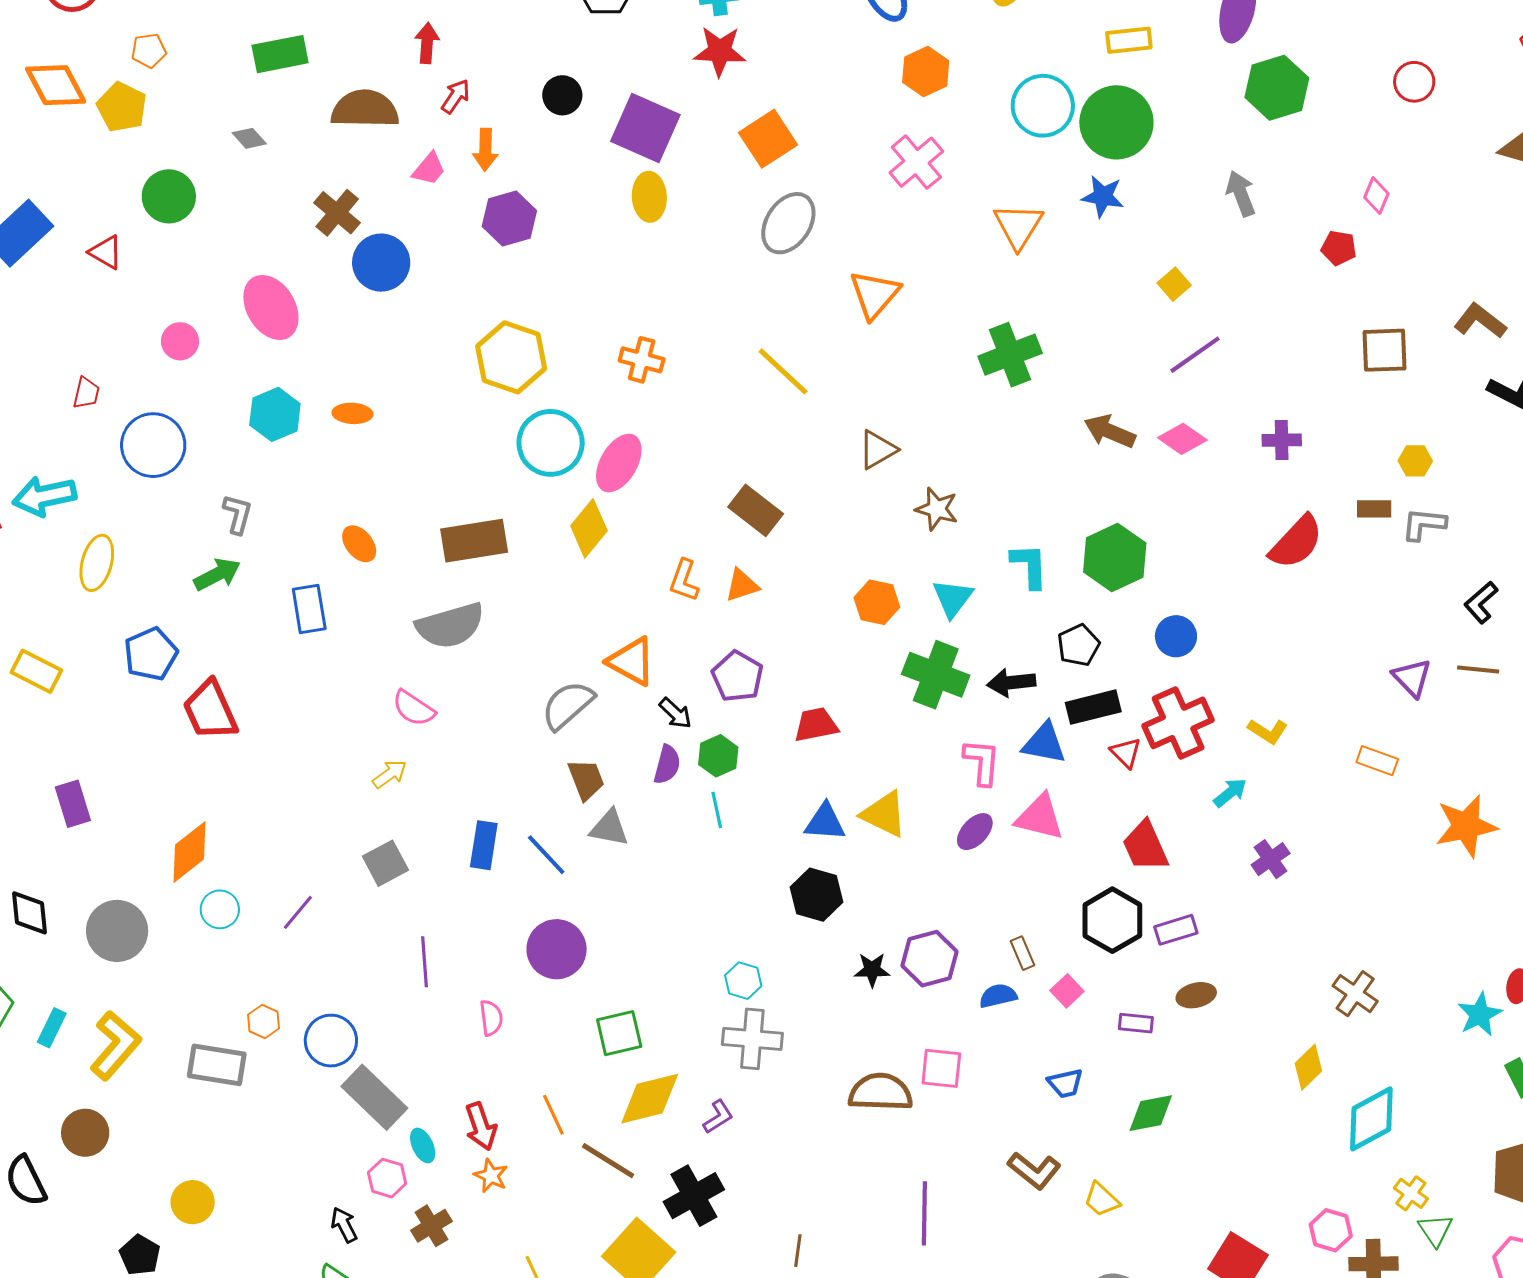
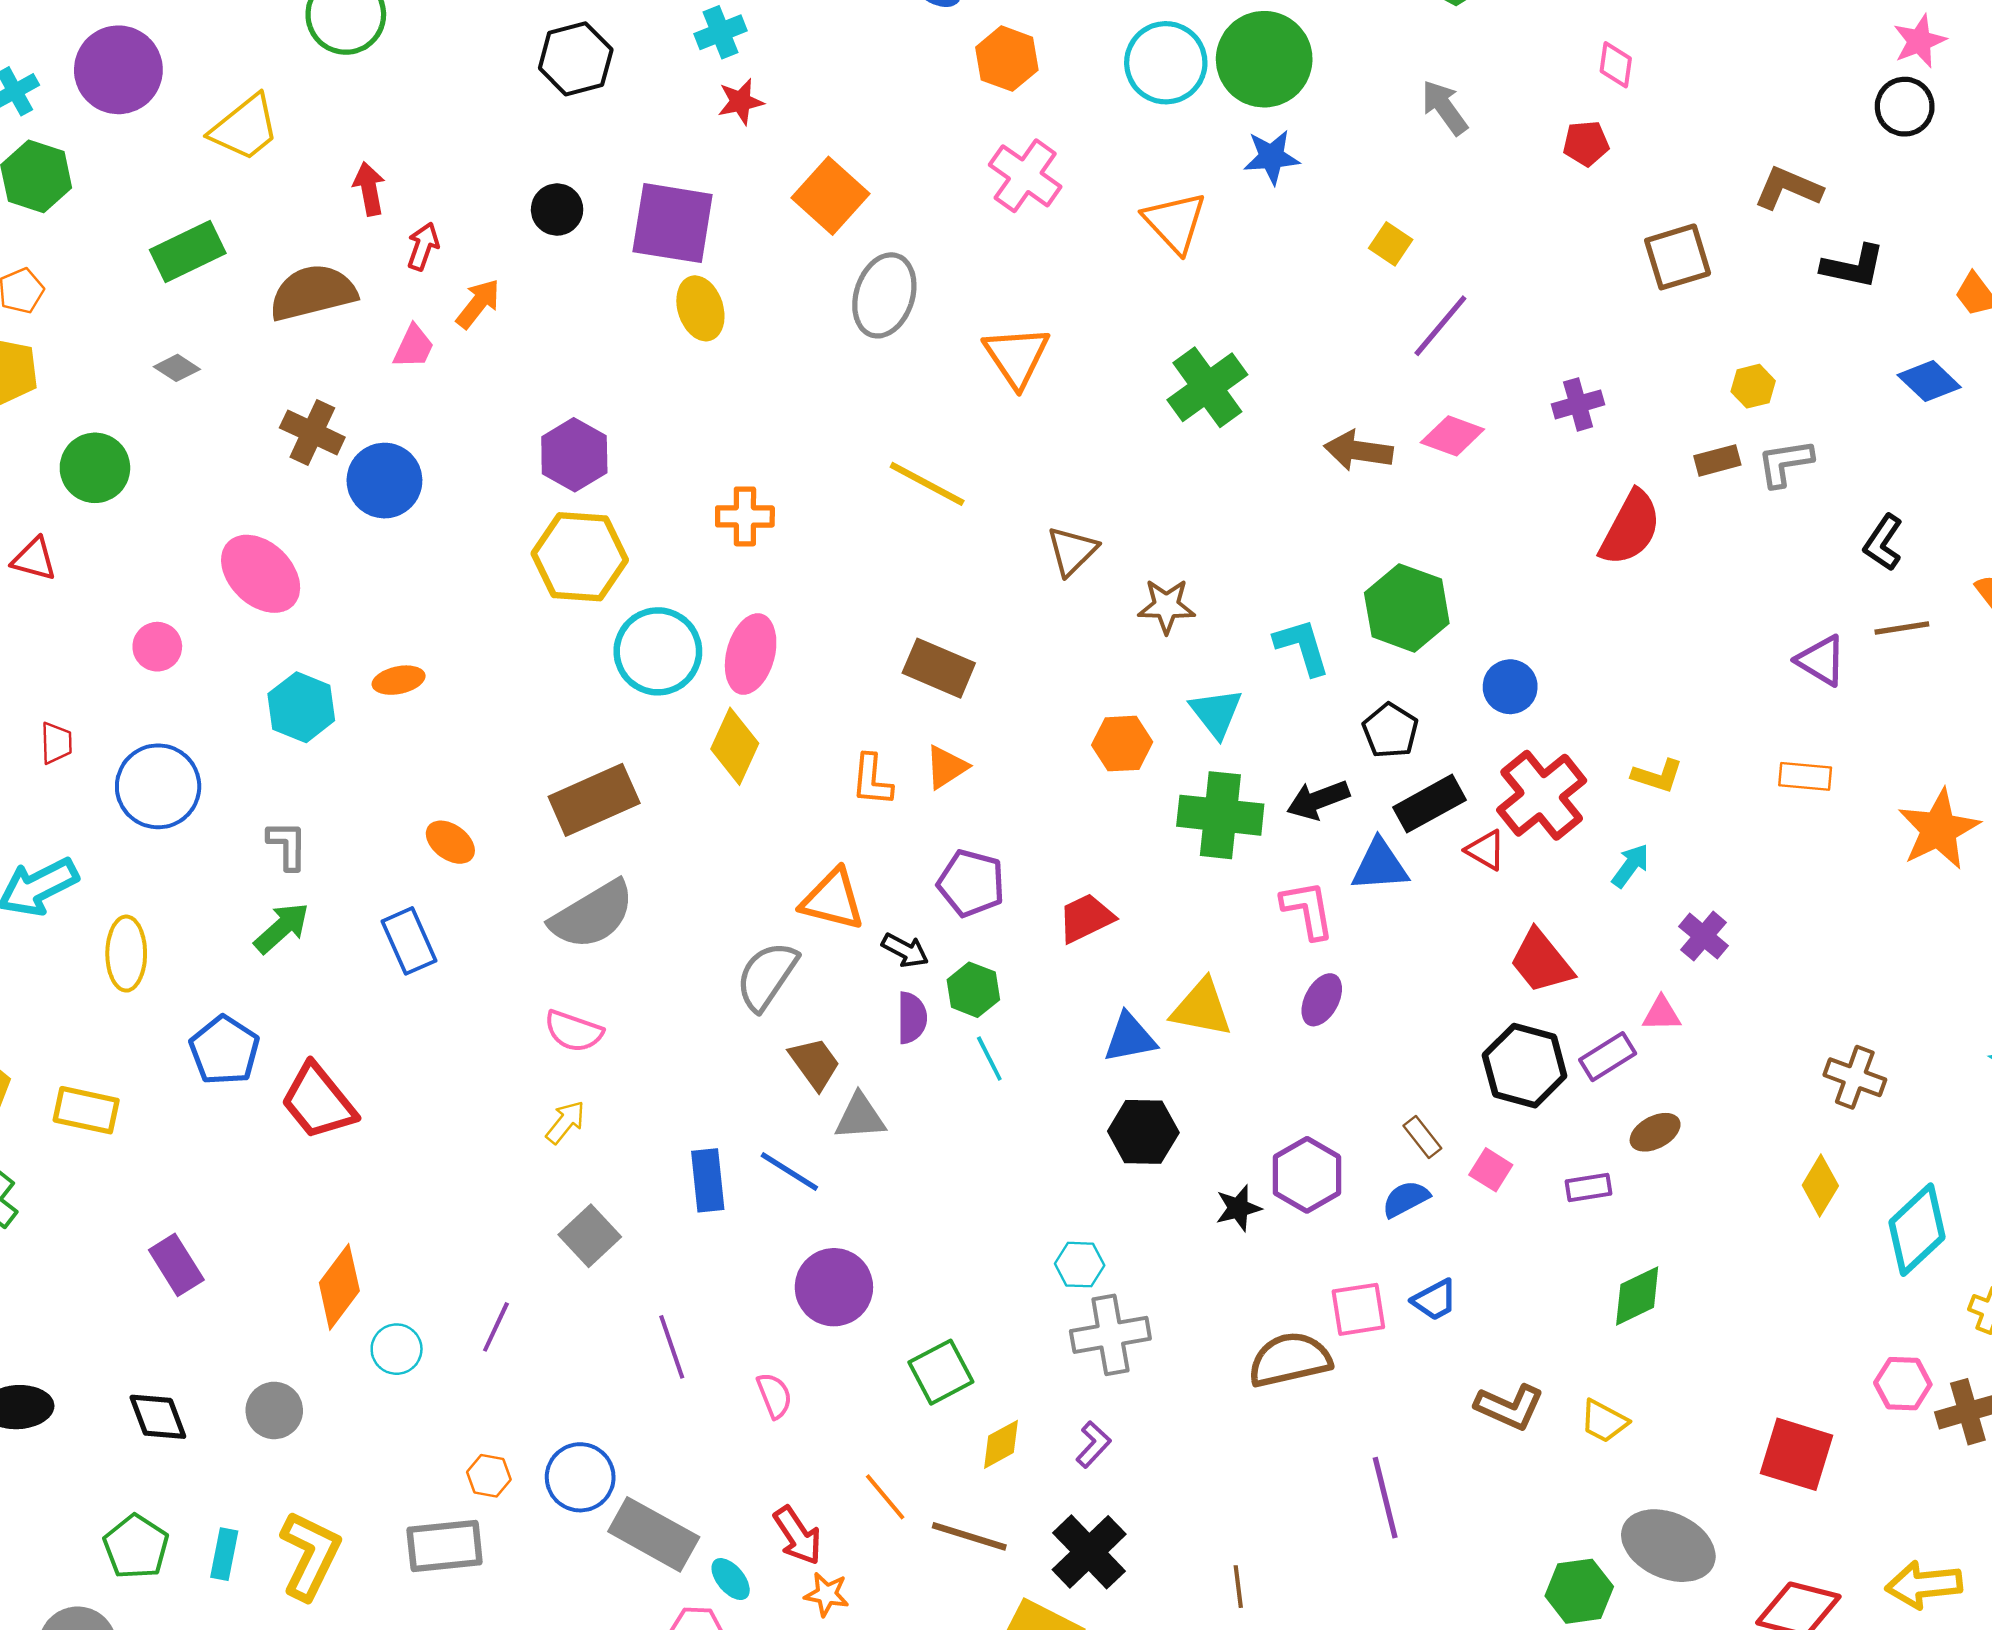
red star: (720, 51) -> (741, 102), size x0.7
orange arrow: (485, 150) -> (478, 304), turned -129
purple hexagon: (509, 218) -> (574, 455), moved
pink triangle: (1040, 817) -> (1662, 1014), moved, size x0.6
gray circle: (117, 931) -> (274, 1410), size x0.7
blue trapezoid: (1065, 1083) -> (1435, 1300), moved
yellow diamond: (650, 1099) -> (1001, 1444), size x0.6

